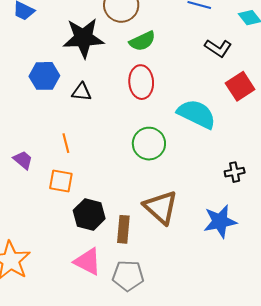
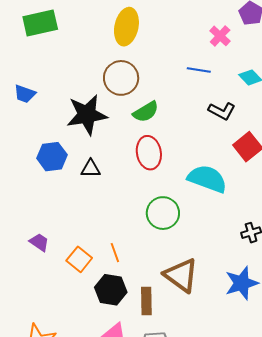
orange line: (66, 143) -> (115, 253), moved
orange square: (61, 181) -> (79, 259), turned 35

